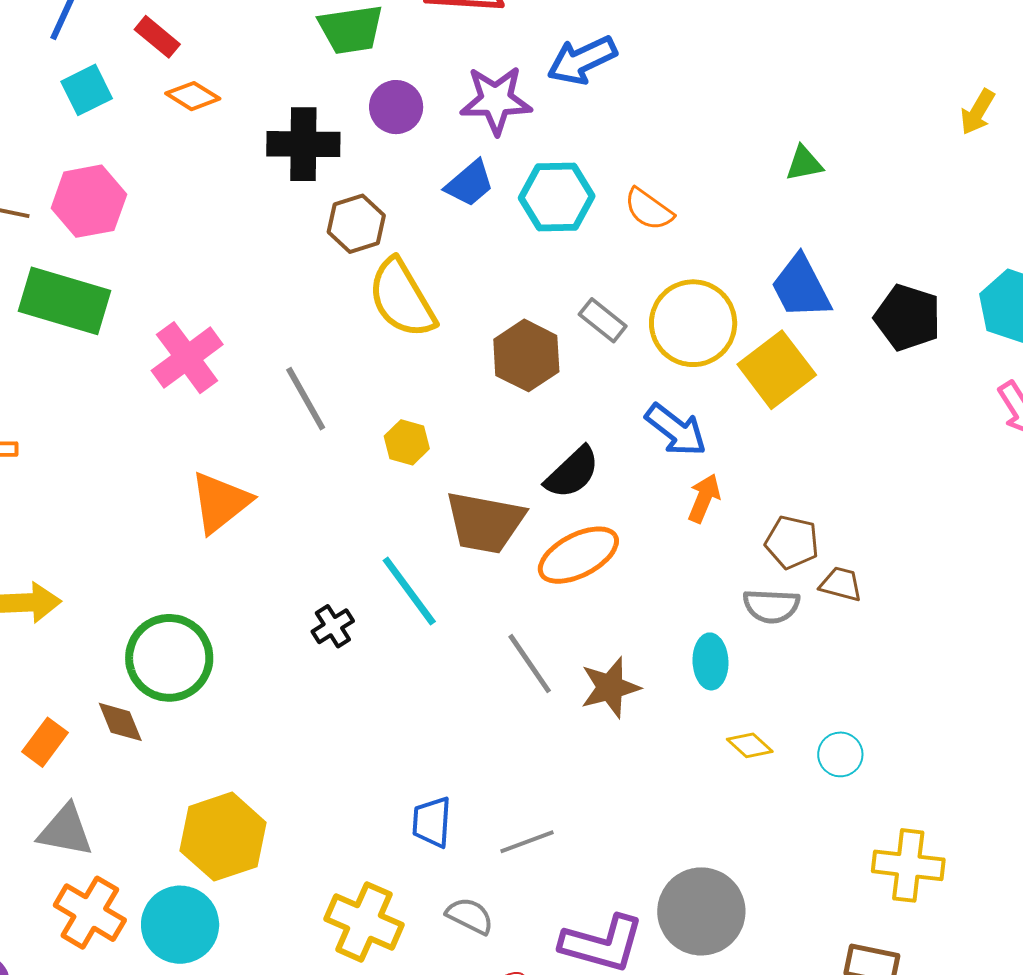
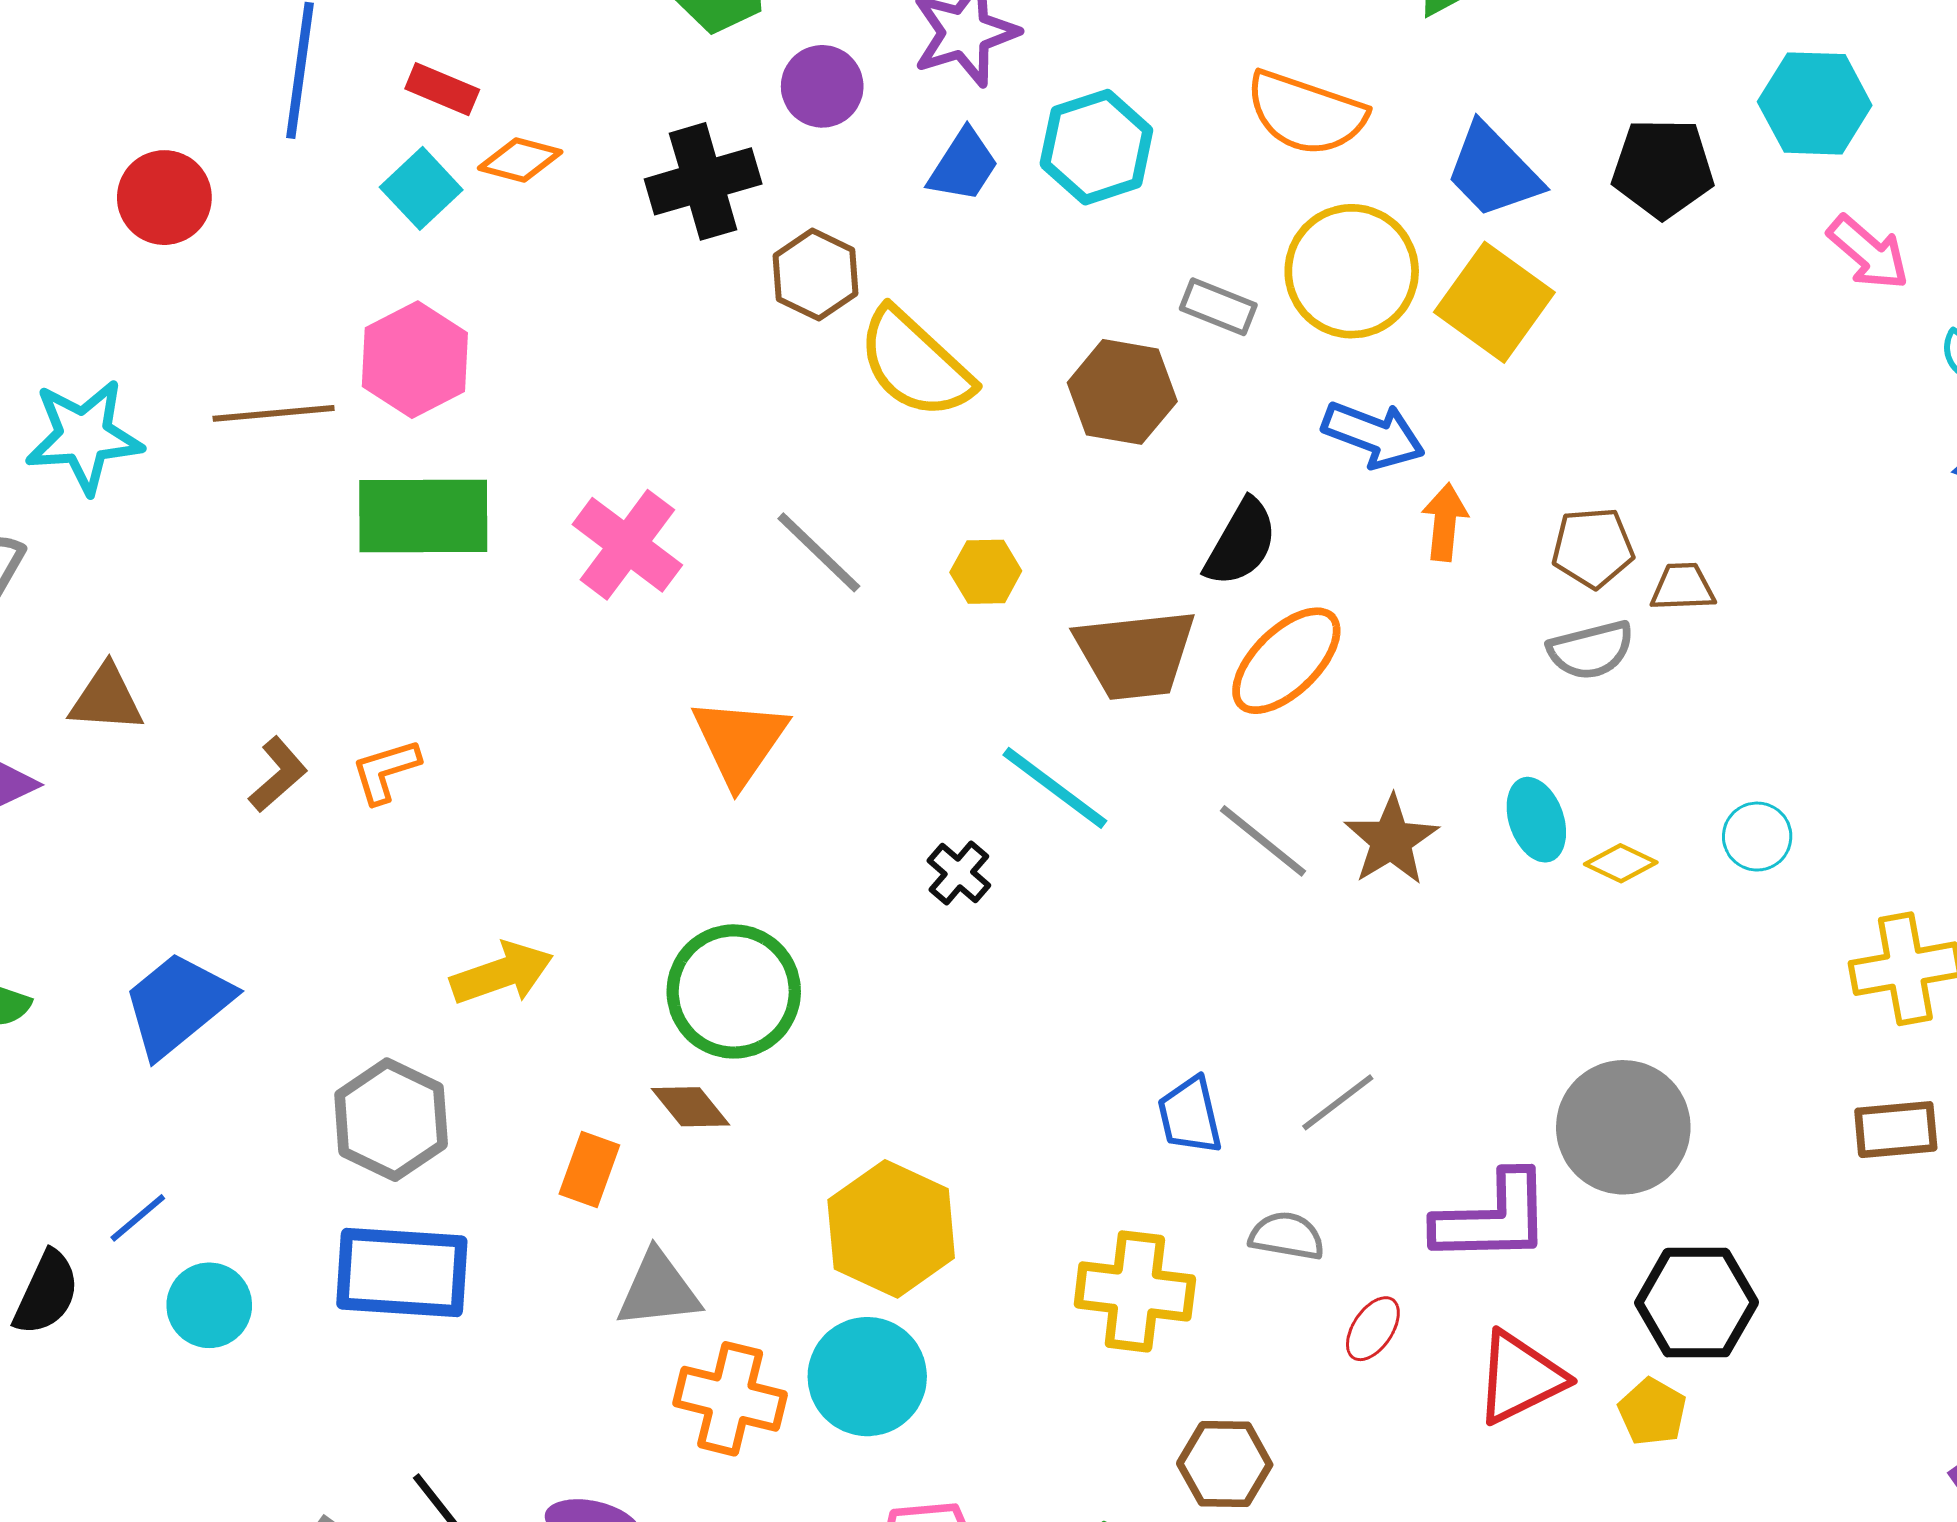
cyan square: (87, 90) -> (421, 188), moved
orange semicircle: (649, 209) -> (1306, 113), moved, size x1.5
cyan ellipse: (710, 661) -> (1536, 820), moved

